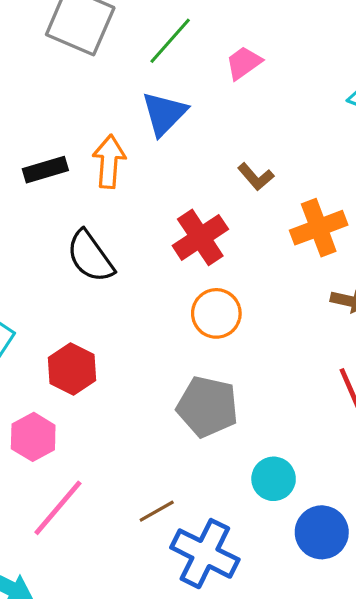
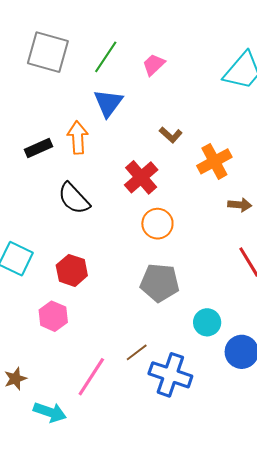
pink line: (58, 508) -> (91, 377), moved

